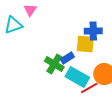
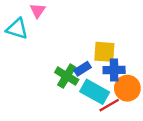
cyan triangle: (13, 25) -> (17, 29), turned 36
blue cross: (93, 31) -> (114, 70), moved

